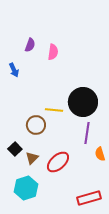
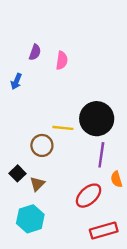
blue arrow: (14, 70) -> (16, 81), turned 48
red ellipse: (58, 162) -> (89, 196), moved

